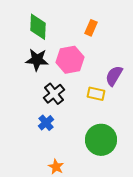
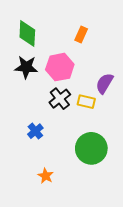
black cross: (54, 94) -> (60, 99), moved

